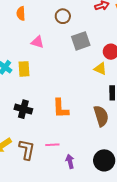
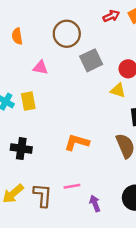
brown circle: (63, 16) -> (67, 34), size x1.5
orange L-shape: (61, 108) -> (77, 142), turned 115
black cross: (23, 109) -> (21, 149), moved

